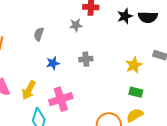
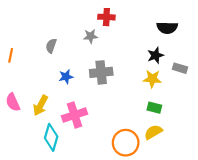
black star: (125, 16) -> (155, 55), moved
gray cross: (86, 59) -> (101, 72), size x1.5
yellow star: (134, 65) -> (152, 79), turned 30

